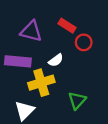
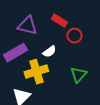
purple rectangle: (18, 61) -> (15, 53), turned -35
green triangle: (77, 100) -> (78, 75), moved

